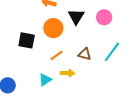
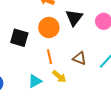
orange line: (57, 55) -> (50, 57), turned -72
yellow arrow: (68, 73) -> (59, 76), turned 32

